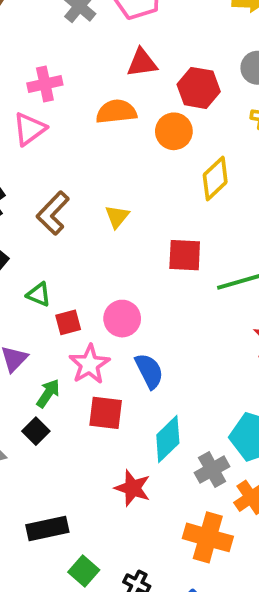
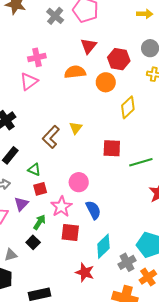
red triangle: (142, 63) -> (89, 46), turned -42
brown L-shape: (53, 213) -> (51, 137), moved
red square: (68, 322) -> (40, 189), moved

